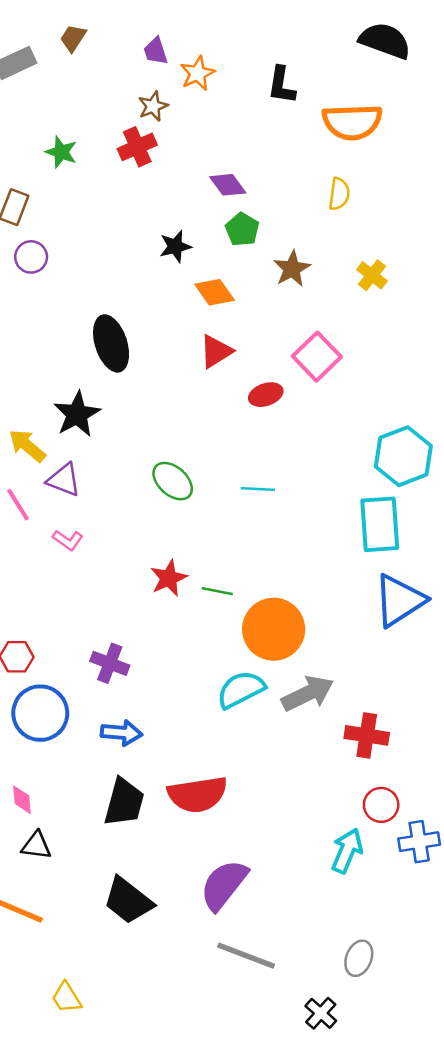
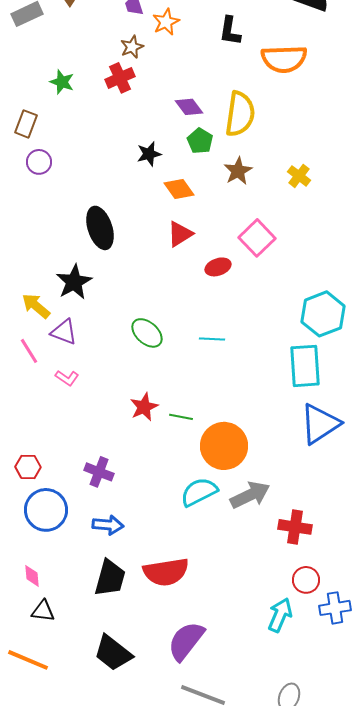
yellow semicircle: (339, 194) -> (240, 114), moved, size x1.8

